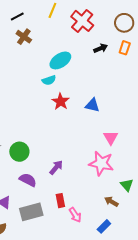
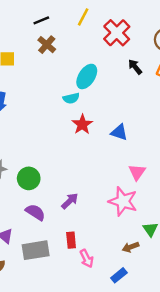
black arrow: (101, 48) -> (135, 67), turned -112
cyan ellipse: (60, 60) -> (87, 76), turned -30
brown arrow: (111, 202) -> (131, 247), turned -56

